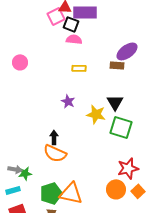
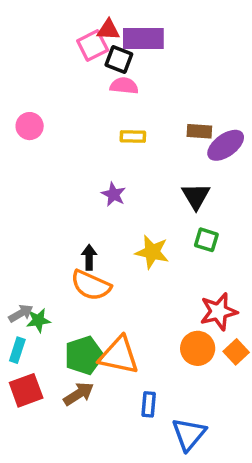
purple ellipse: (127, 51) -> (226, 145), moved
yellow star: (96, 114) -> (152, 252), moved
green square: (121, 127) -> (206, 240), size x0.6
gray arrow: (15, 169) -> (21, 313), turned -40
cyan rectangle: (13, 190) -> (17, 350), turned -56

